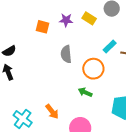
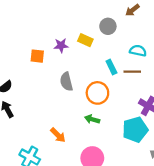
cyan rectangle: (110, 47) -> (111, 67), turned -64
orange arrow: (52, 111) -> (58, 135), moved

